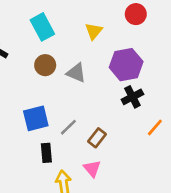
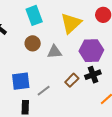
yellow triangle: (94, 31) -> (71, 23), size x1.6
gray triangle: (76, 73) -> (54, 52), turned -35
brown rectangle: (97, 138) -> (72, 80), moved

